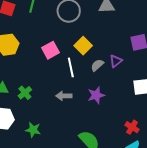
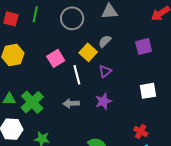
purple triangle: (116, 61) -> (105, 71), moved
gray semicircle: (97, 65) -> (105, 41), moved
green cross: (25, 93) -> (32, 102), size x1.6

